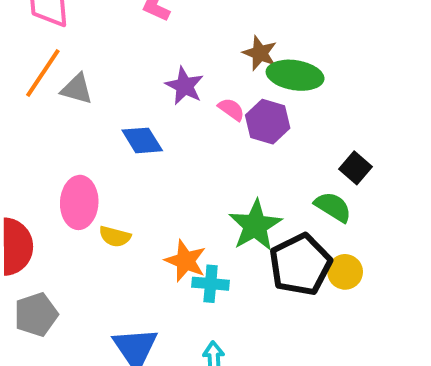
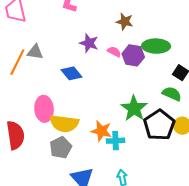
orange line: (43, 73) -> (17, 62), moved
green ellipse: (295, 75) -> (156, 46), moved
yellow semicircle: (115, 237) -> (64, 123), size x1.8
gray pentagon: (36, 315) -> (61, 148), moved

